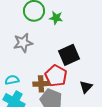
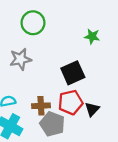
green star: (56, 18) -> (92, 36), moved
red pentagon: (56, 76) -> (71, 102), moved, turned 30

